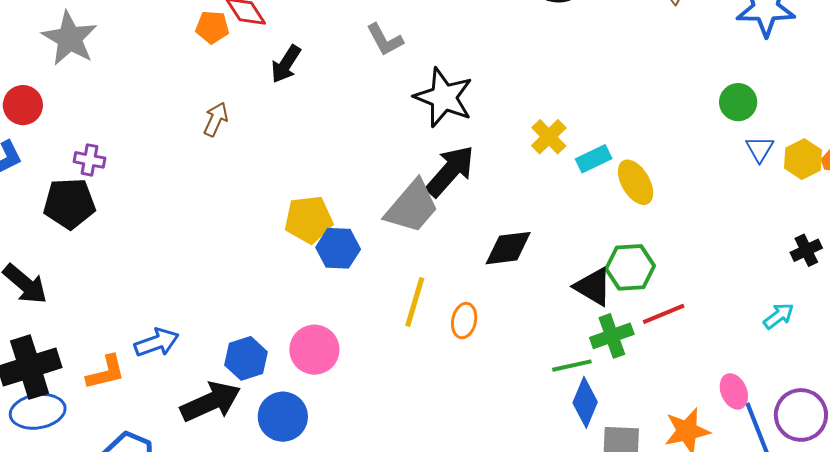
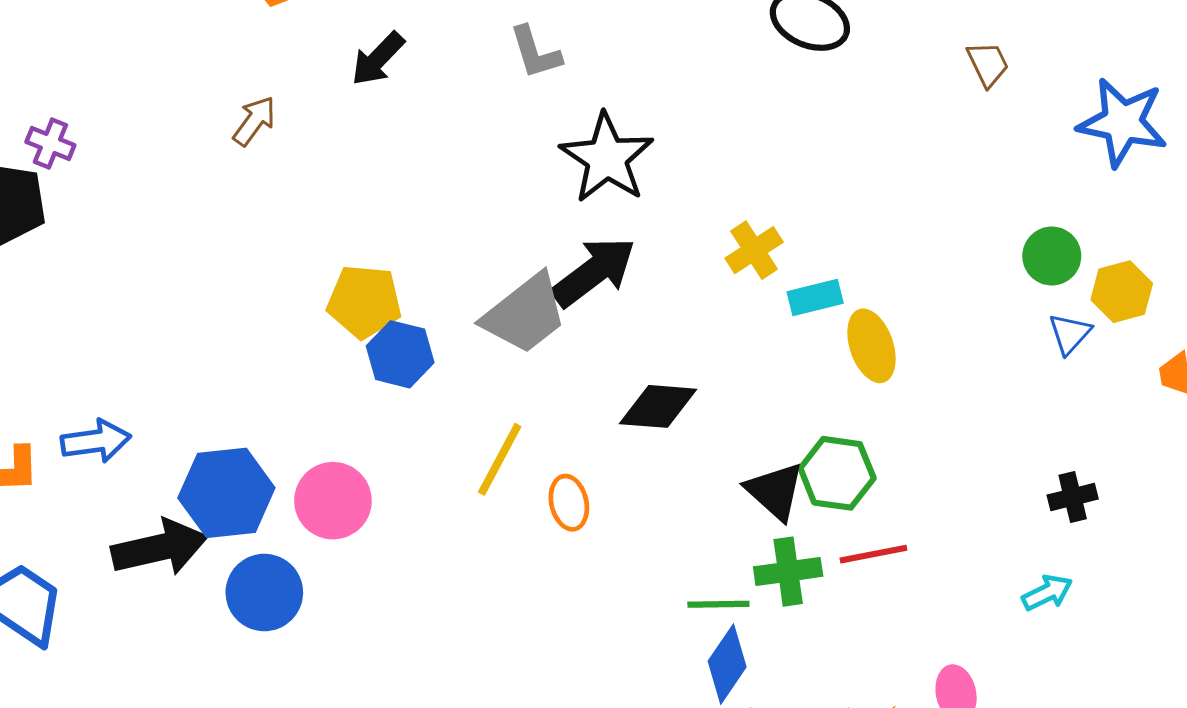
yellow hexagon: (803, 159) -> (1122, 292), moved
black cross: (806, 250) -> (1073, 497), moved
orange ellipse: (464, 321) -> (569, 503), turned -36
blue hexagon: (246, 358) -> (226, 493), size x1.4

